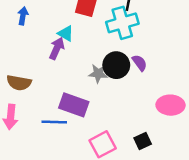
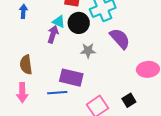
purple semicircle: (140, 63) -> (120, 39), size x1.6
black circle: (116, 65) -> (79, 23), moved
brown semicircle: (19, 83) -> (26, 65), turned 78

